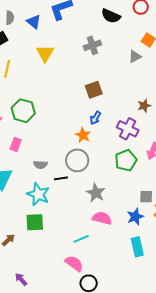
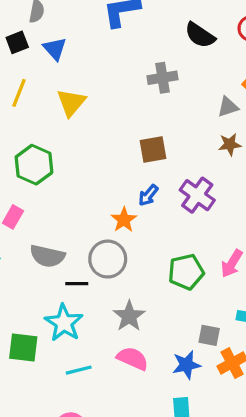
blue triangle: (34, 22) -> (55, 49), moved
yellow triangle: (45, 53) -> (71, 103), moved
brown star: (144, 106) -> (230, 144), moved
purple cross: (128, 129) -> (197, 195), moved
gray semicircle: (40, 165) -> (47, 256), size x1.5
cyan star: (38, 194) -> (64, 323), moved
cyan line: (81, 239) -> (79, 370), moved

